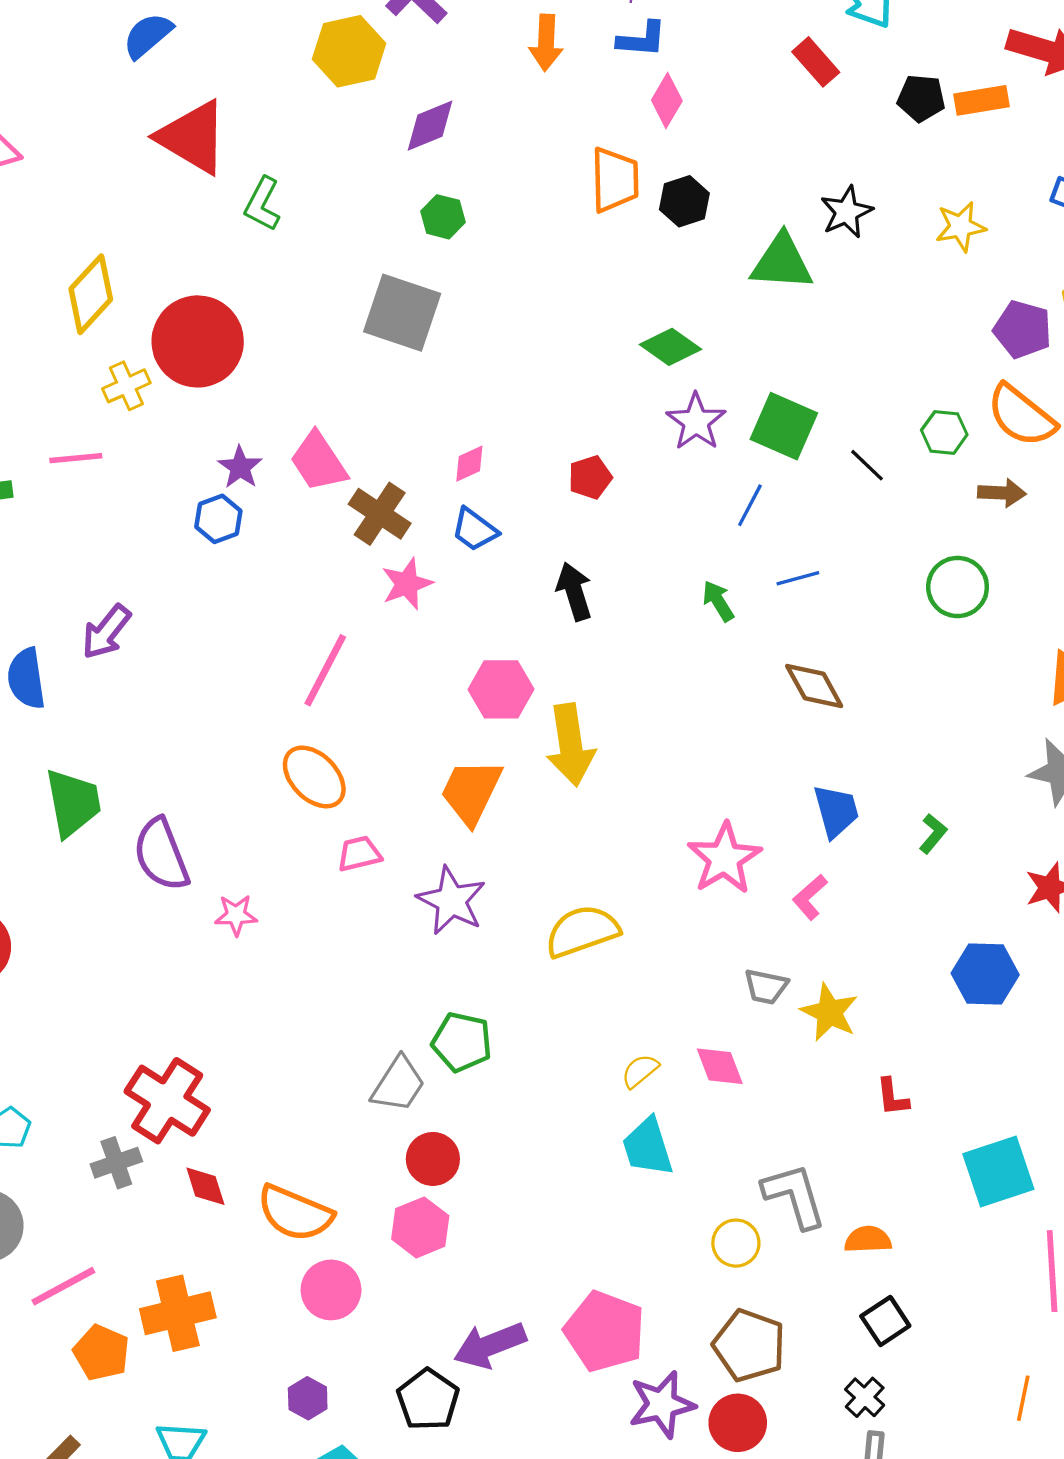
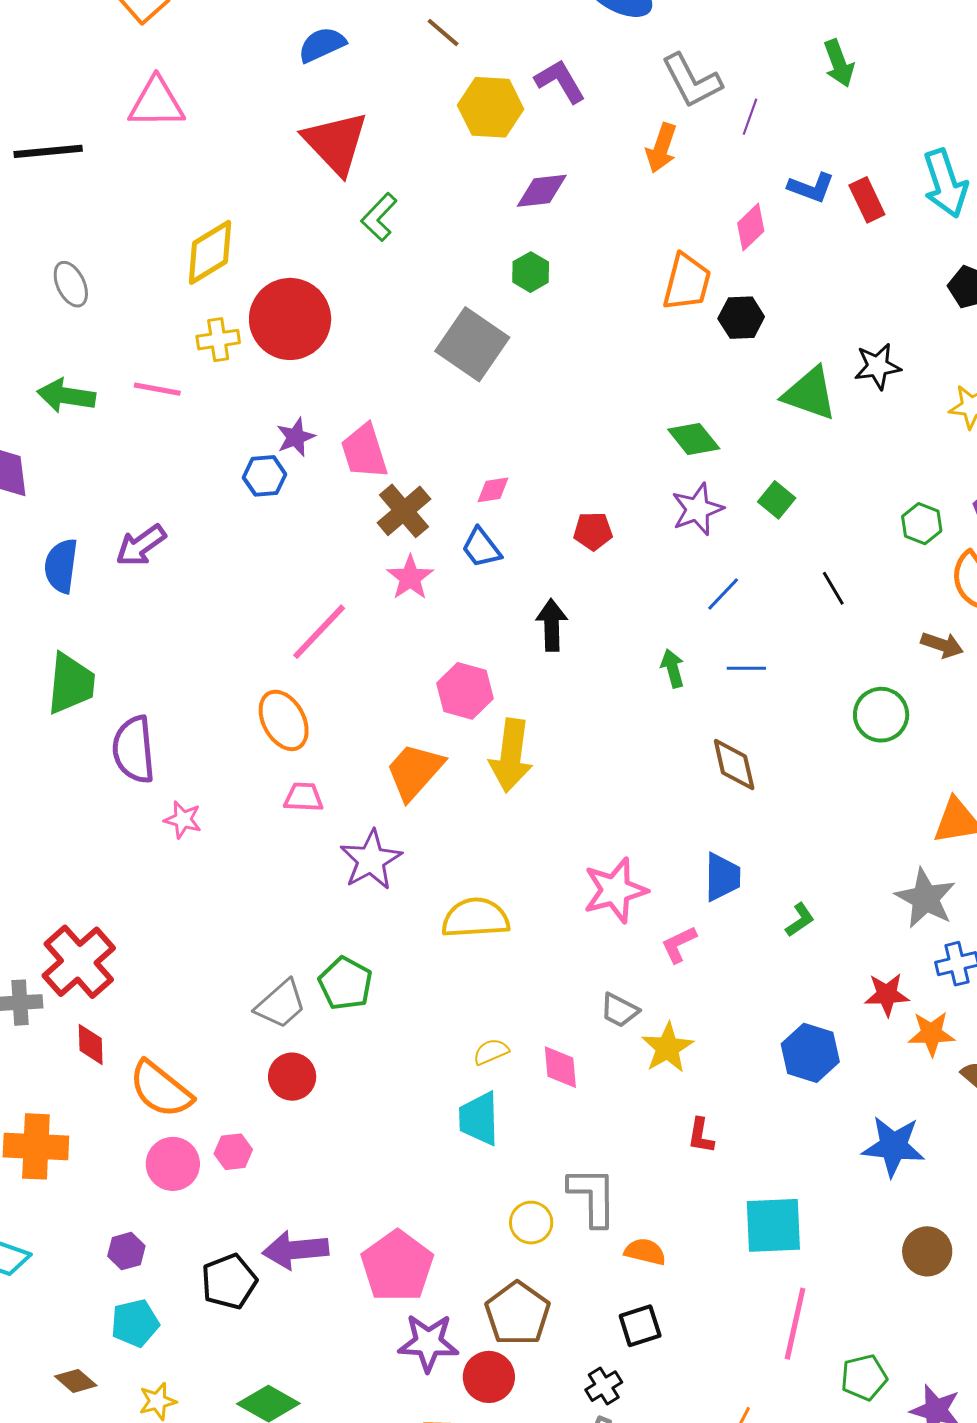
blue L-shape: (642, 39) -> (811, 188), moved
red rectangle: (816, 62) -> (867, 200), moved
green square: (784, 426) -> (777, 500), moved, size x0.6
green hexagon: (944, 432) -> (922, 524), moved
pink star: (407, 584) -> (410, 578), turned -30
pink hexagon: (420, 1227) -> (233, 1152), moved, size x0.7

